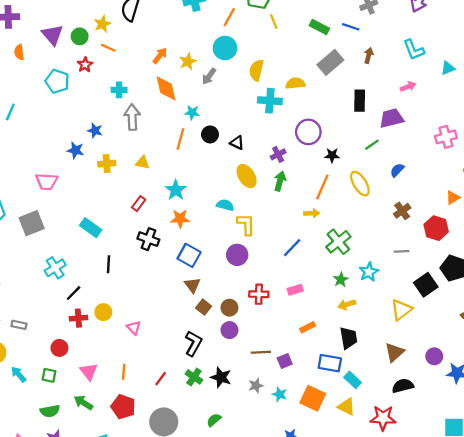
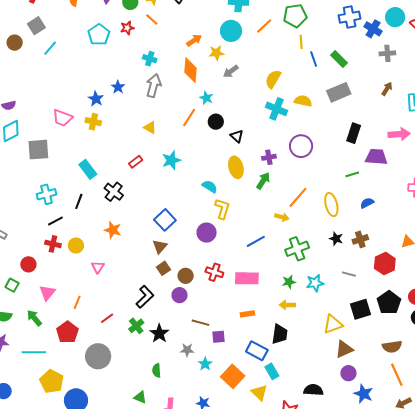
blue line: (351, 27) -> (314, 59), moved, turned 35
cyan circle: (225, 48) -> (231, 31), moved
brown arrow: (369, 55) -> (387, 89), moved
pink arrow: (408, 87) -> (399, 134), size x1.5
black star: (332, 155) -> (336, 239), moved
yellow cross: (107, 164) -> (93, 122), moved
orange star: (180, 219) -> (113, 230), moved
black cross: (148, 239) -> (114, 192), moved
black line: (108, 264) -> (79, 201), moved
pink rectangle: (295, 290) -> (247, 278), size x1.6
brown triangle: (394, 352) -> (344, 349), moved
green semicircle: (214, 420) -> (157, 370), moved, turned -72

